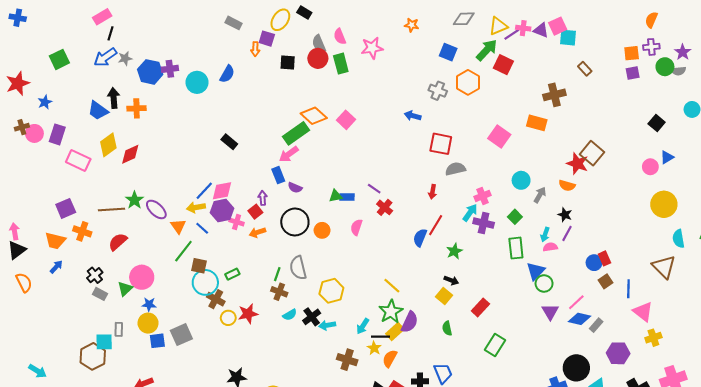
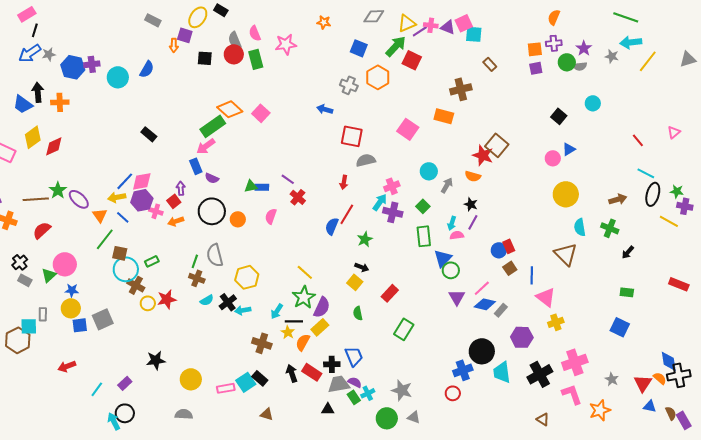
yellow rectangle: (395, 331) -> (320, 327), moved

